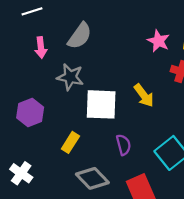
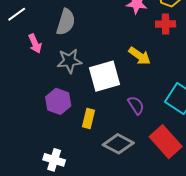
purple hexagon: (30, 112) -> (58, 101), moved

